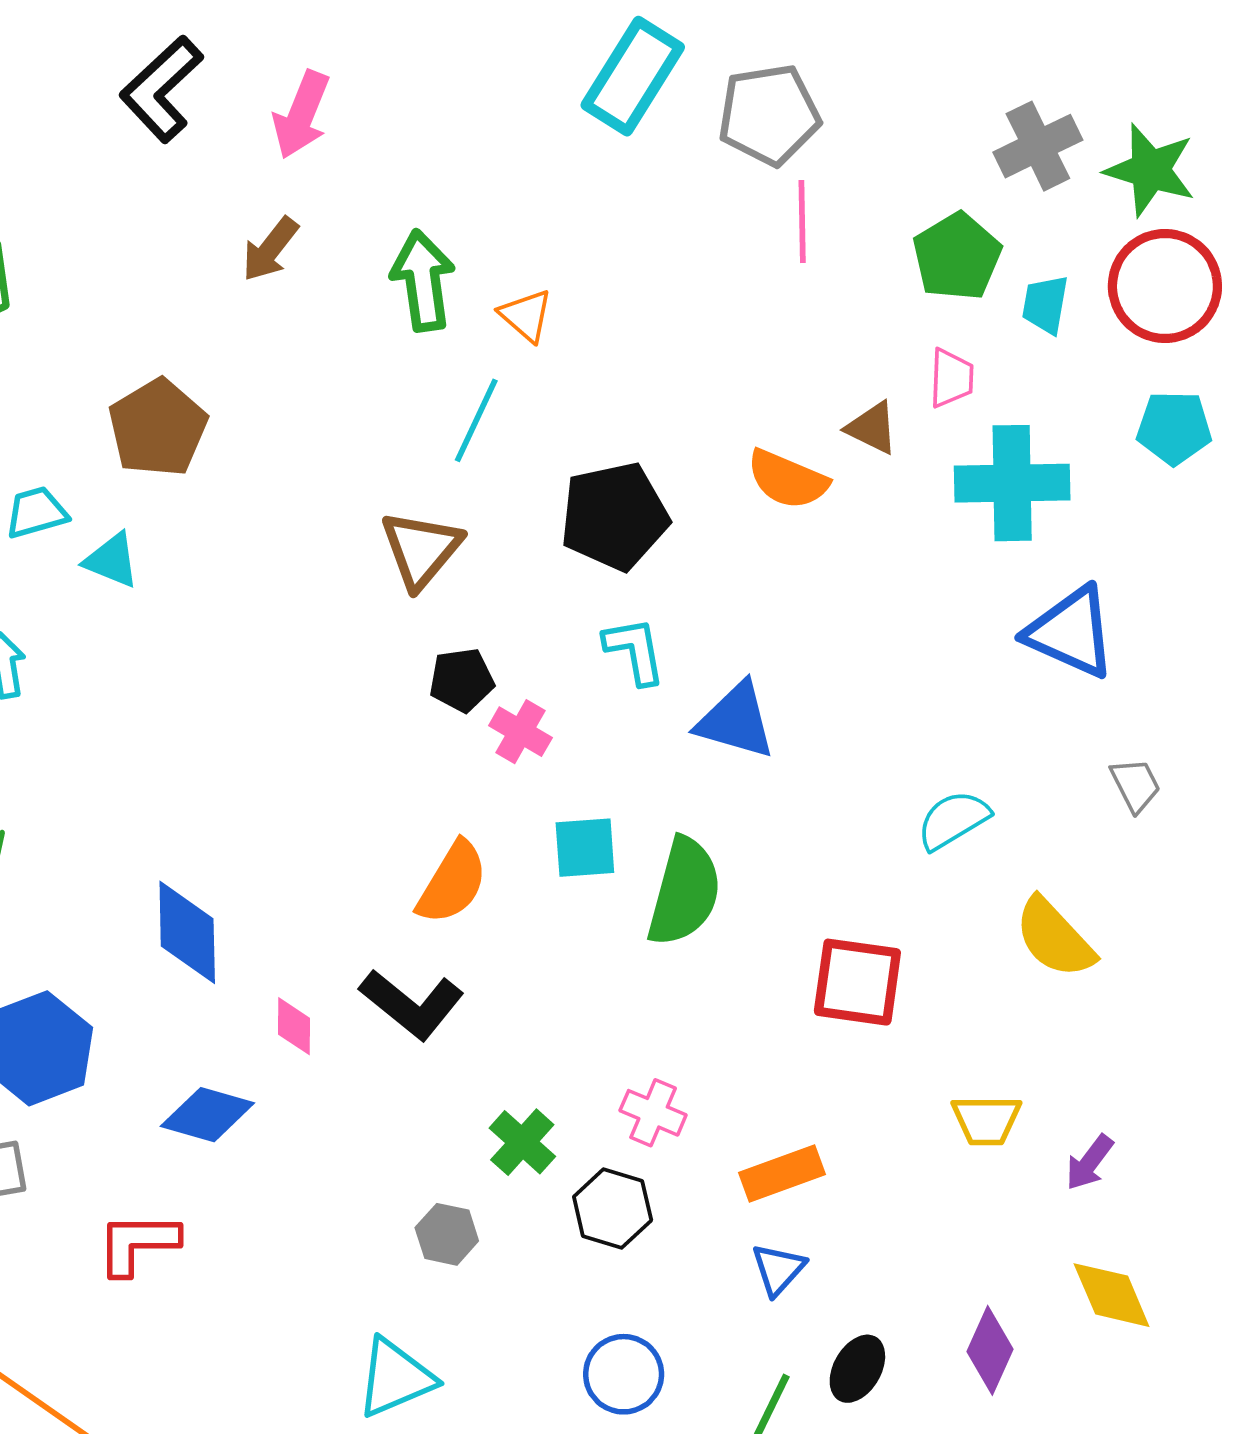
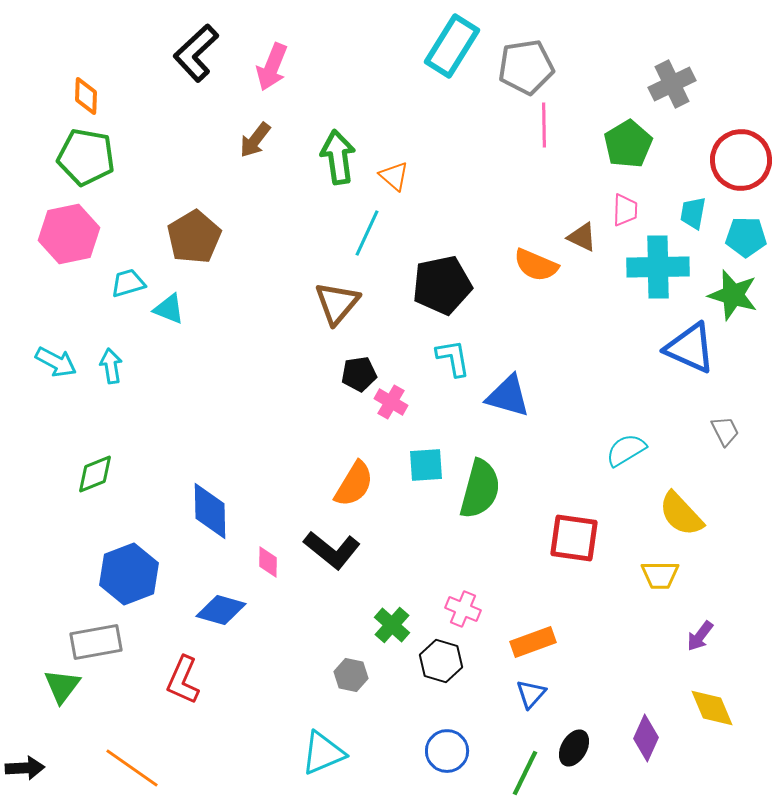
green star: (1150, 170) -> (733, 295), moved
cyan trapezoid: (1045, 304) -> (693, 213), moved
yellow trapezoid: (986, 1120) -> (660, 575), moved
red L-shape: (137, 1244) -> (183, 680), turned -66

